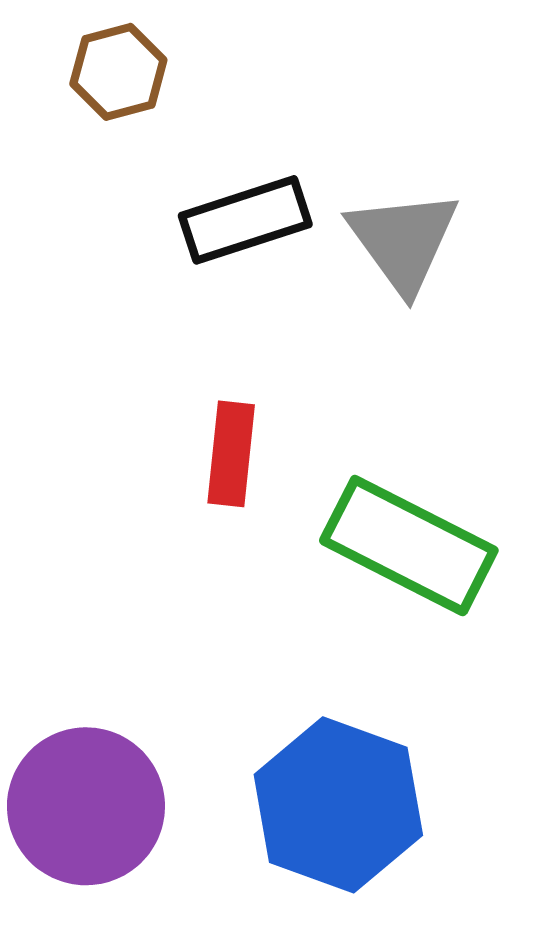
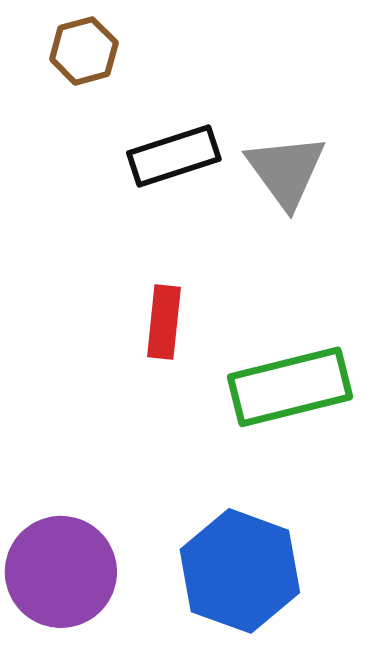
green rectangle: (409, 546) -> (290, 387), turned -41

